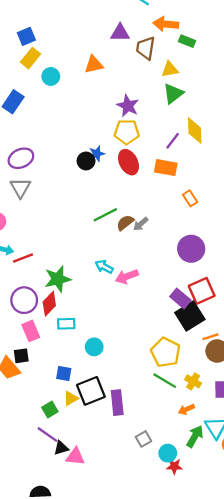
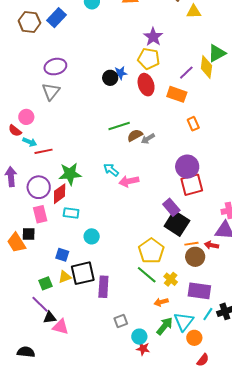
green triangle: (173, 94) -> (217, 53), moved
red square: (202, 291) -> (192, 185), moved
black square: (190, 316) -> (177, 223), turned -35

